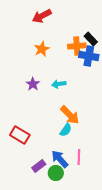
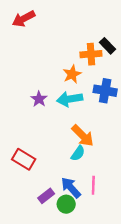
red arrow: (42, 16) -> (24, 19), moved
orange star: (42, 49) -> (72, 74), moved
blue cross: (89, 56) -> (105, 91), moved
cyan arrow: (59, 84) -> (70, 99), size x1.5

